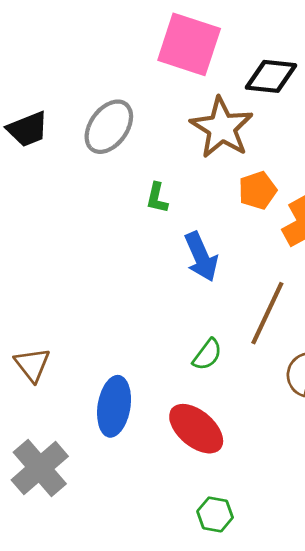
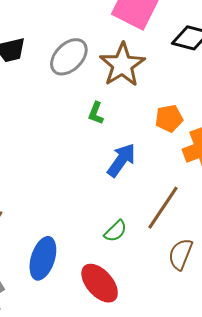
brown star: (222, 128) -> (122, 65), moved
blue arrow: (201, 257) -> (121, 160), turned -129

